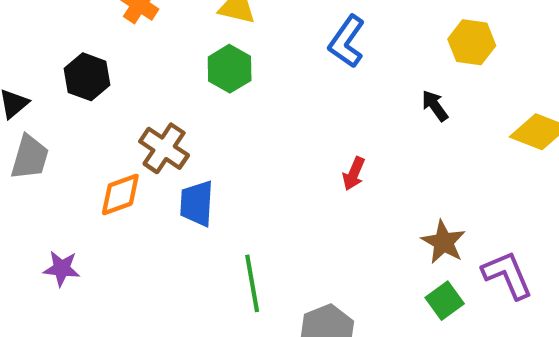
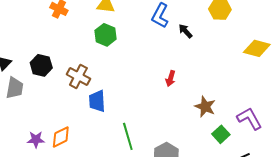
black hexagon: (87, 77) -> (41, 65), moved
black arrow: (435, 106) -> (185, 31), moved
orange diamond: (120, 194) -> (61, 137), moved
brown star: (444, 242) -> (205, 107), moved

